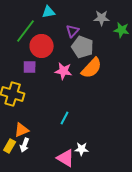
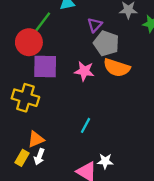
red circle: (42, 46) -> (29, 42), moved
purple square: (30, 67) -> (45, 66), size x1.6
orange semicircle: (92, 68) -> (117, 68), turned 65

